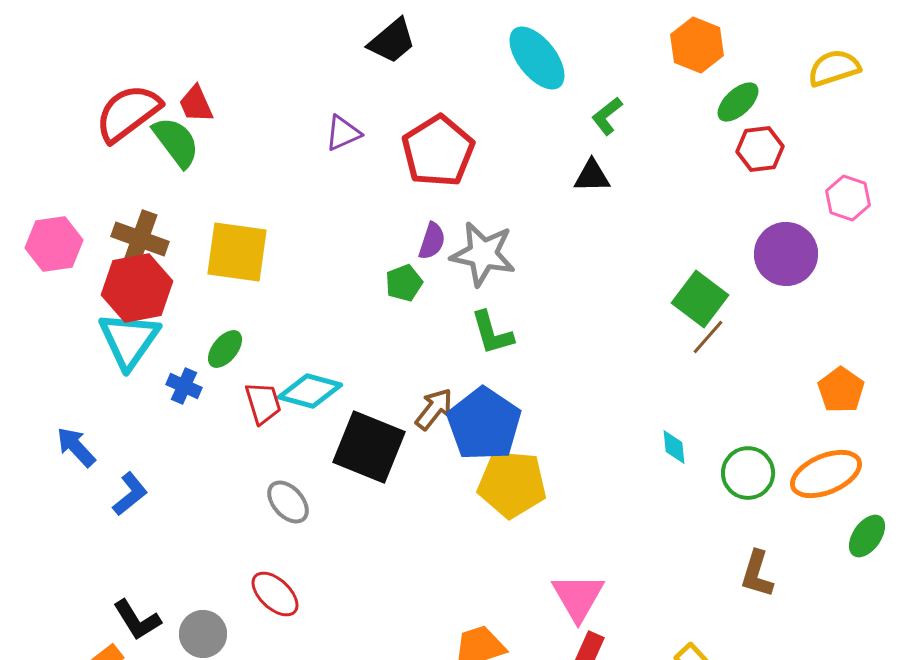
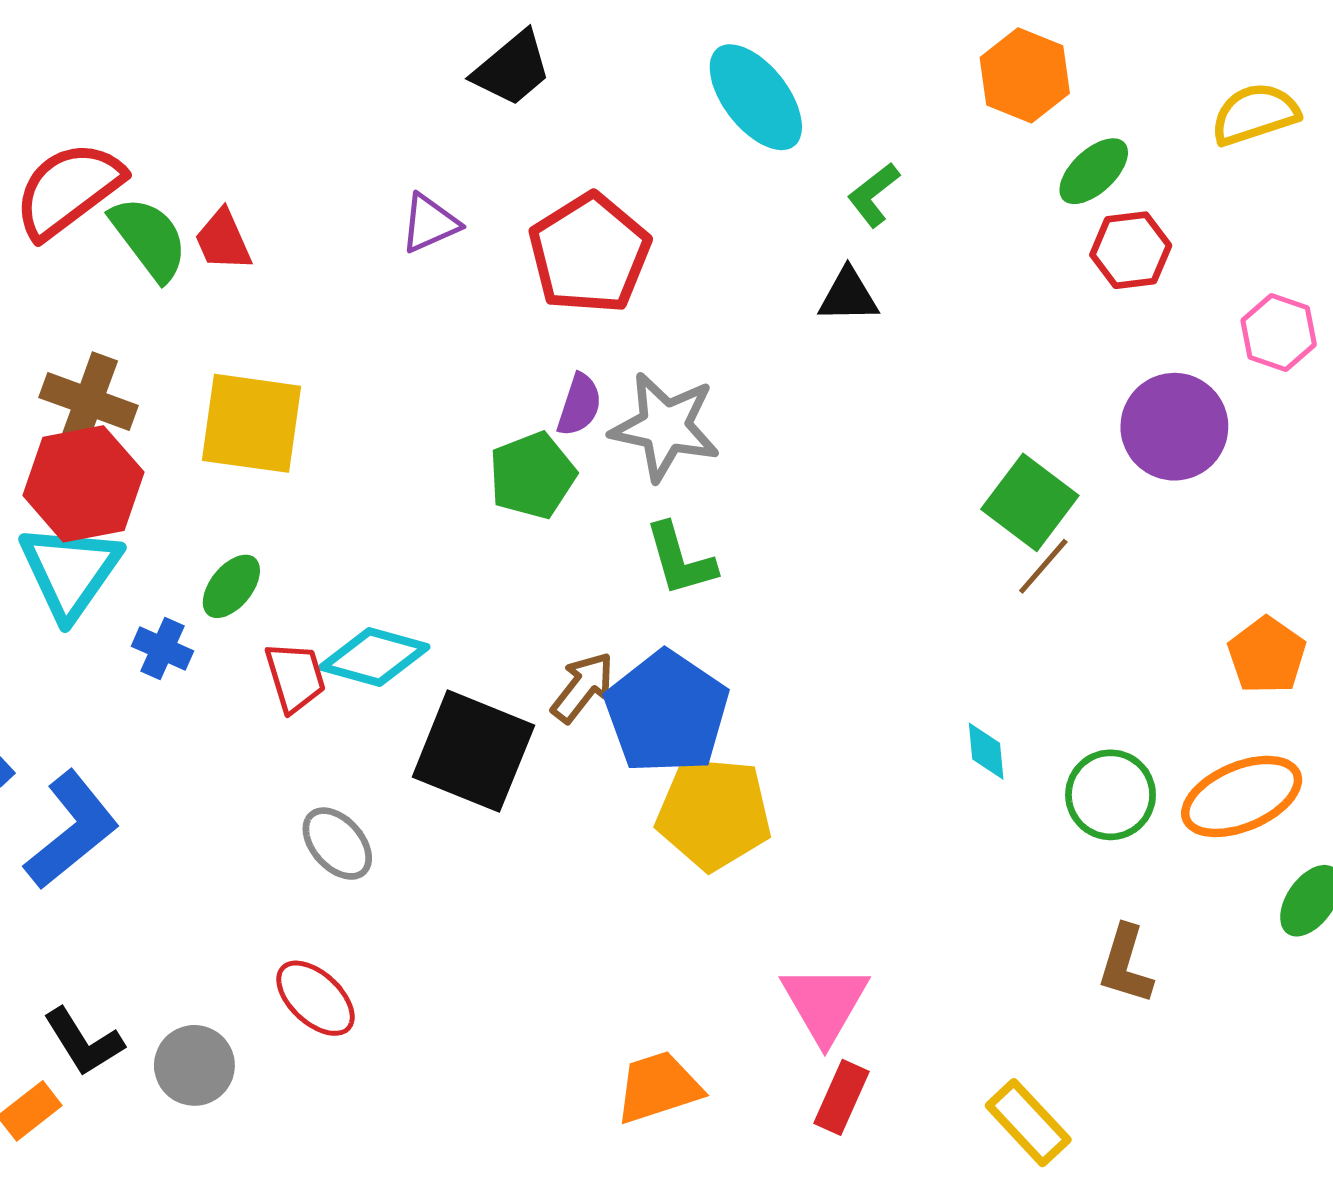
red trapezoid: (196, 104) -> (223, 240), moved
green pentagon: (404, 283) -> (532, 475), size x1.4
blue L-shape: (130, 494) -> (72, 830), size x1.6

